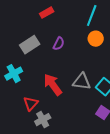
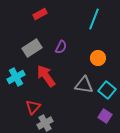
red rectangle: (47, 13) -> (40, 14), moved
orange circle: (96, 39) -> (98, 58), moved
red arrow: (53, 85) -> (46, 76), moved

